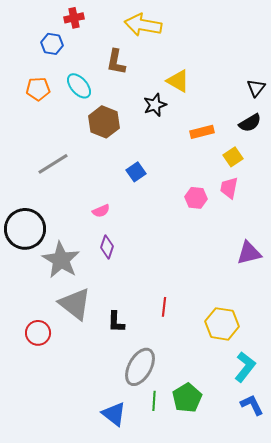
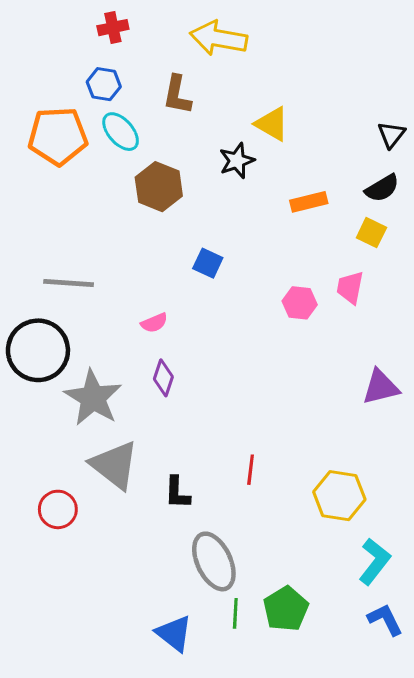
blue hexagon: (52, 44) -> (104, 84), moved
orange pentagon: (38, 89) -> (58, 136), size x1.6
yellow square: (233, 157) -> (371, 233), moved, turned -30
gray line: (53, 164) -> (69, 283), moved, turned 36
blue square: (136, 172) -> (208, 263), turned -30
gray ellipse: (140, 367) -> (214, 561), turned -54

